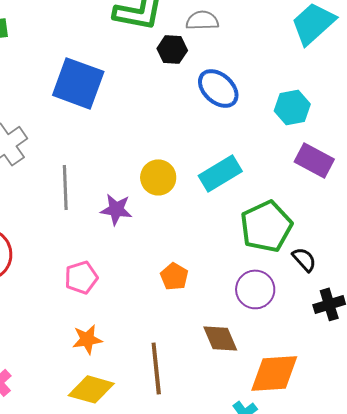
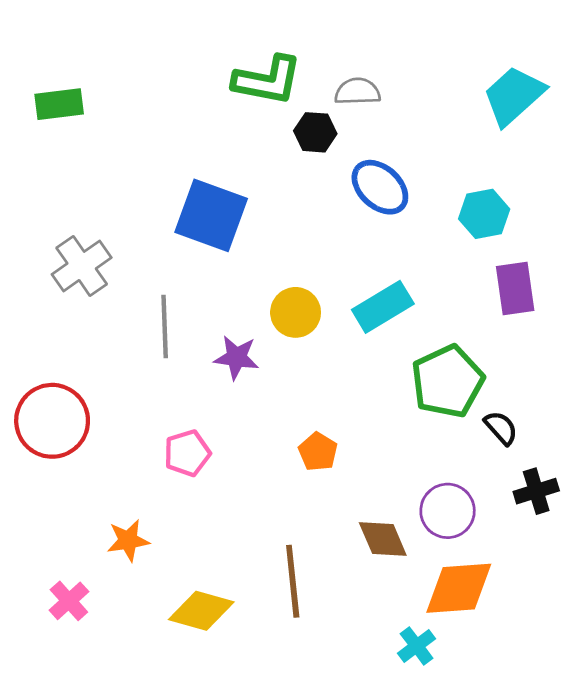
blue square: (78, 83) -> (211, 215), moved
purple rectangle: (314, 160) -> (515, 289), turned 54
purple circle: (255, 289) -> (448, 511), moved
orange star: (87, 339) -> (128, 540), moved

